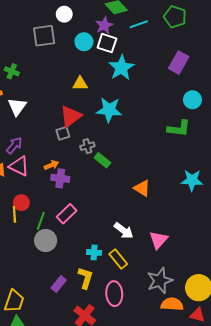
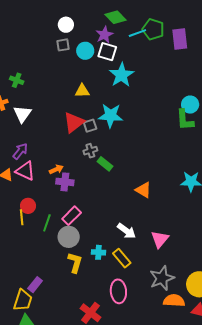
green pentagon: (175, 17) -> (153, 29), moved
gray square: (44, 36) -> (63, 45), moved, size x0.6
purple rectangle: (179, 63) -> (180, 39), moved, turned -35
green L-shape: (179, 128) -> (185, 120), moved, turned 80
gray square: (63, 133) -> (90, 126), moved
gray circle: (46, 240) -> (69, 237), moved
yellow L-shape: (85, 278) -> (75, 263), moved
purple rectangle: (59, 284) -> (35, 285), moved

